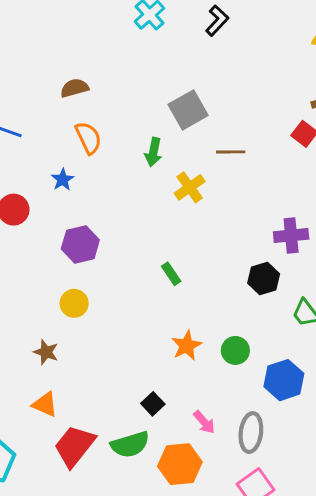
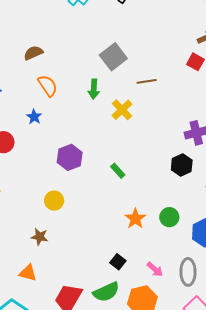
purple hexagon: (80, 244) -> (70, 157), moved
orange triangle: (45, 404) -> (28, 273), moved

